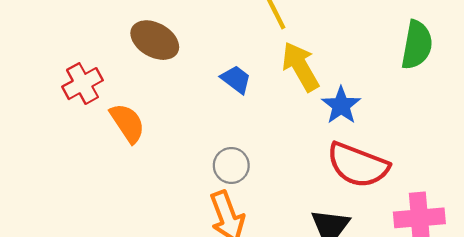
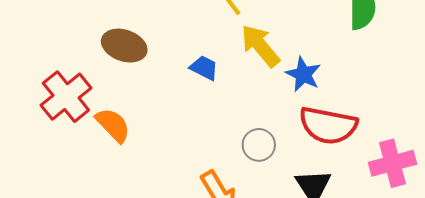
red cross: (83, 84) -> (66, 97), size x1.4
gray circle: (231, 165) -> (259, 145), moved

